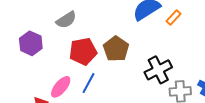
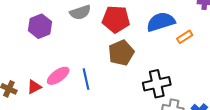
red pentagon: (83, 51) -> (116, 19), moved
blue line: (88, 83) -> (86, 79), turned -55

